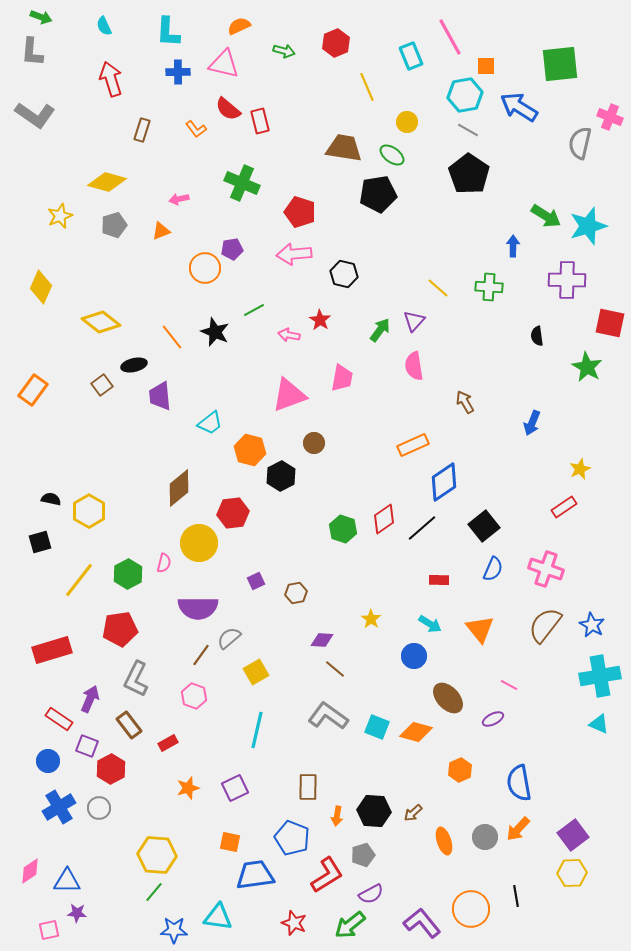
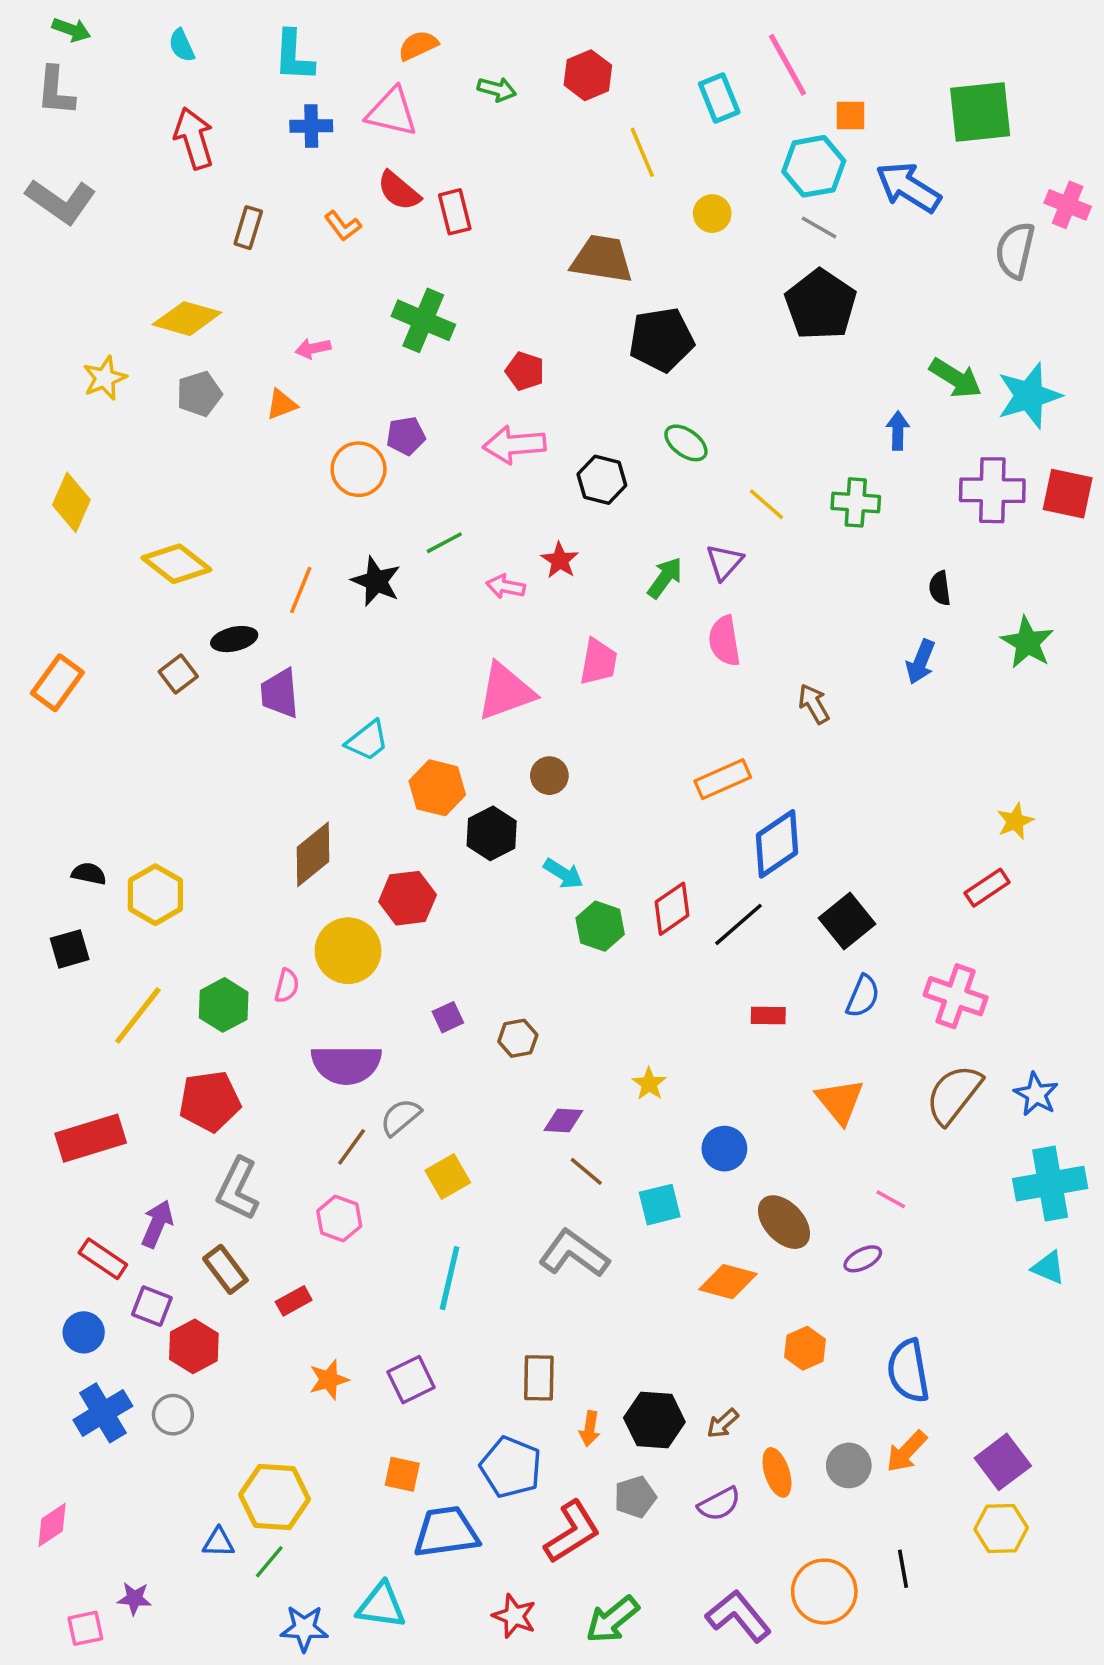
green ellipse: (392, 155) -> (686, 443), moved
red pentagon: (300, 212) -> (525, 371), size x0.7
red square: (610, 323) -> (1068, 494), moved
orange line: (172, 337) -> (301, 590), turned 60
blue arrow: (532, 423) -> (921, 662), moved
cyan arrow: (430, 624) -> (563, 874), moved
cyan square: (377, 727) -> (660, 1205), moved, turned -35
blue triangle: (67, 881) -> (218, 1542), moved, size x0.7
purple semicircle: (371, 894) -> (719, 1504), moved

